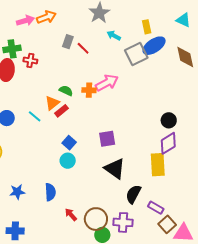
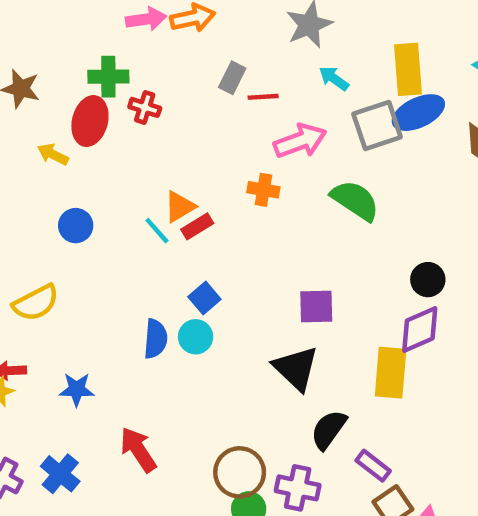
yellow rectangle: (147, 27) -> (408, 69), size x1.6
red line: (83, 48) -> (263, 97), turned -56
pink arrow: (107, 83) -> (300, 141), moved
green semicircle: (66, 91) -> (355, 200), moved, size x1.6
cyan line: (35, 116) -> (157, 231), moved
purple square: (107, 139) -> (316, 307), moved
blue semicircle: (50, 192) -> (155, 339), moved
red arrow: (71, 215) -> (138, 450), moved, size x1.5
blue cross: (15, 231) -> (60, 474), turned 30

